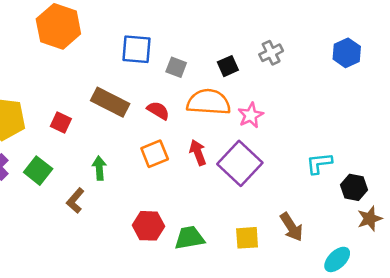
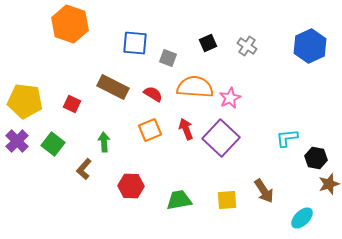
gray cross: (271, 53) -> (247, 46), turned -30
blue hexagon: (347, 53) -> (310, 46), size x1.4
black square: (228, 66) -> (208, 43), moved
red hexagon: (149, 226) -> (131, 186), moved

